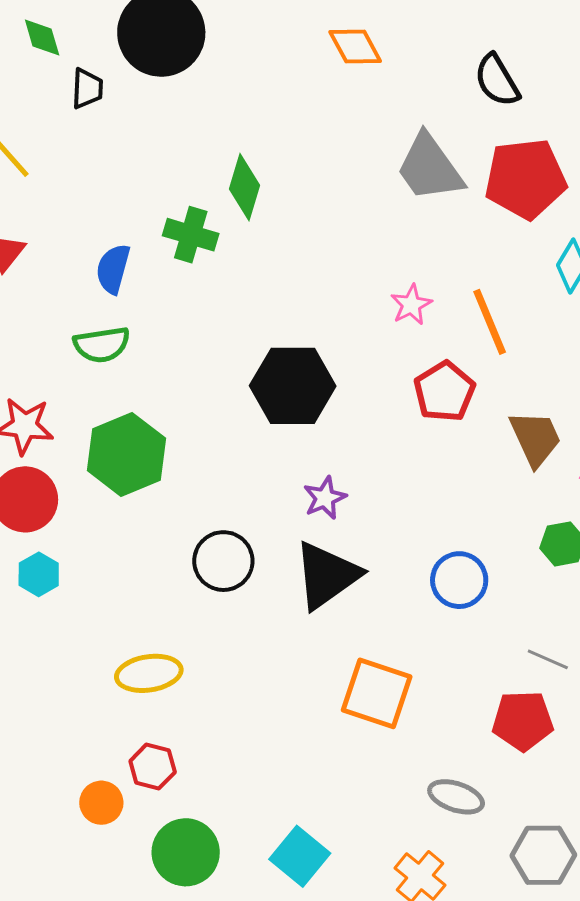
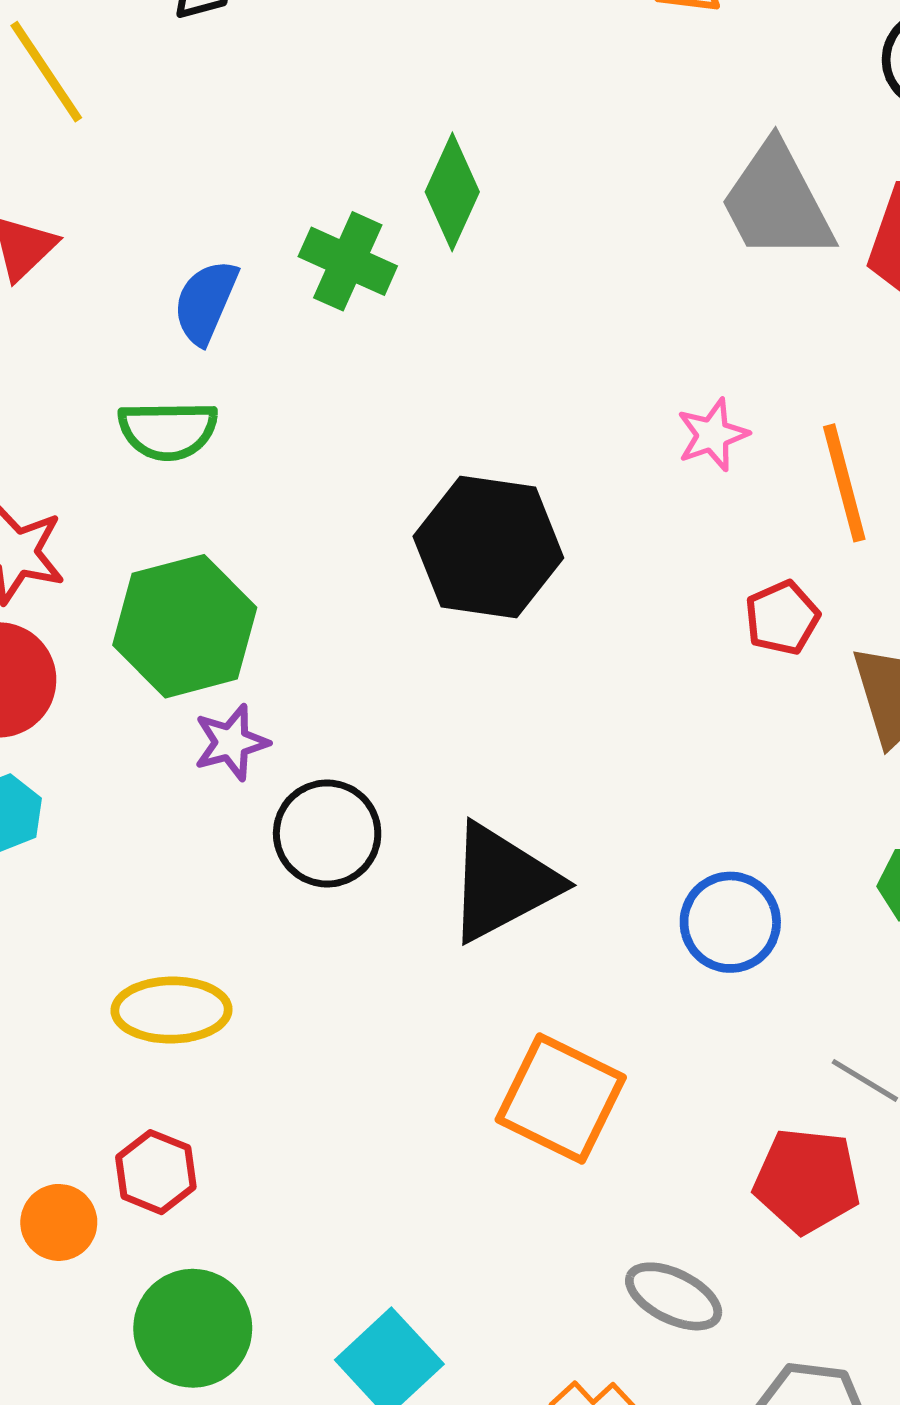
red pentagon: (444, 392) -> (782, 618), moved, size x0.7
purple star: (325, 498) -> (231, 742), moved

